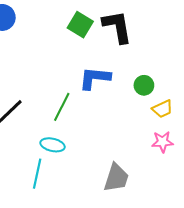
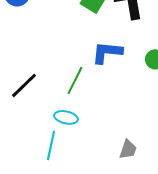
gray trapezoid: (116, 178) -> (128, 149), size x0.7

